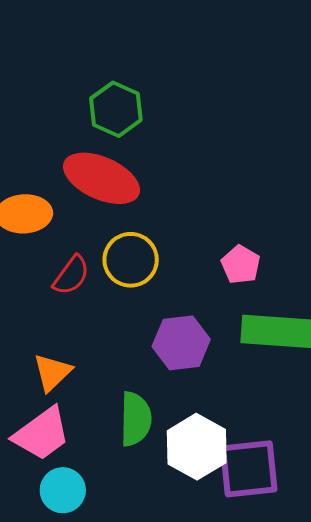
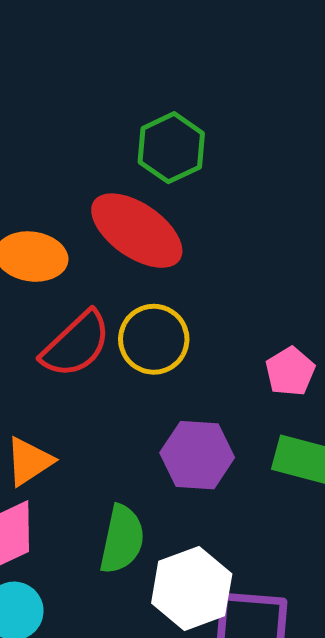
red semicircle: (71, 275) -> (76, 344), size x1.4

